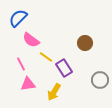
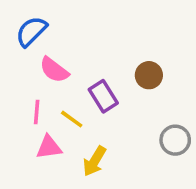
yellow line: (46, 57) -> (72, 119), moved
pink line: (21, 64) -> (37, 112), turned 32
purple rectangle: (64, 68) -> (103, 96), moved

